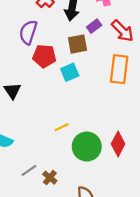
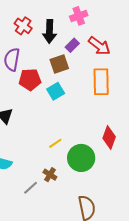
red diamond: (118, 144) -> (109, 137), moved
brown cross: (50, 178) -> (50, 175), moved

